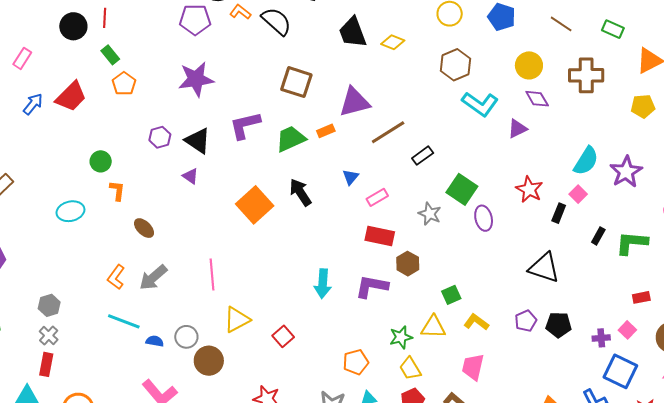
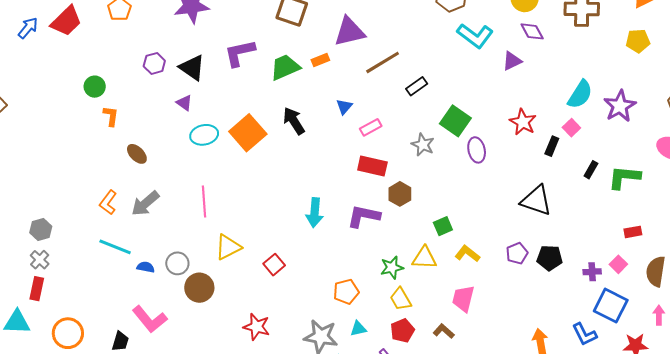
cyan ellipse: (70, 211) -> (204, 135), moved

